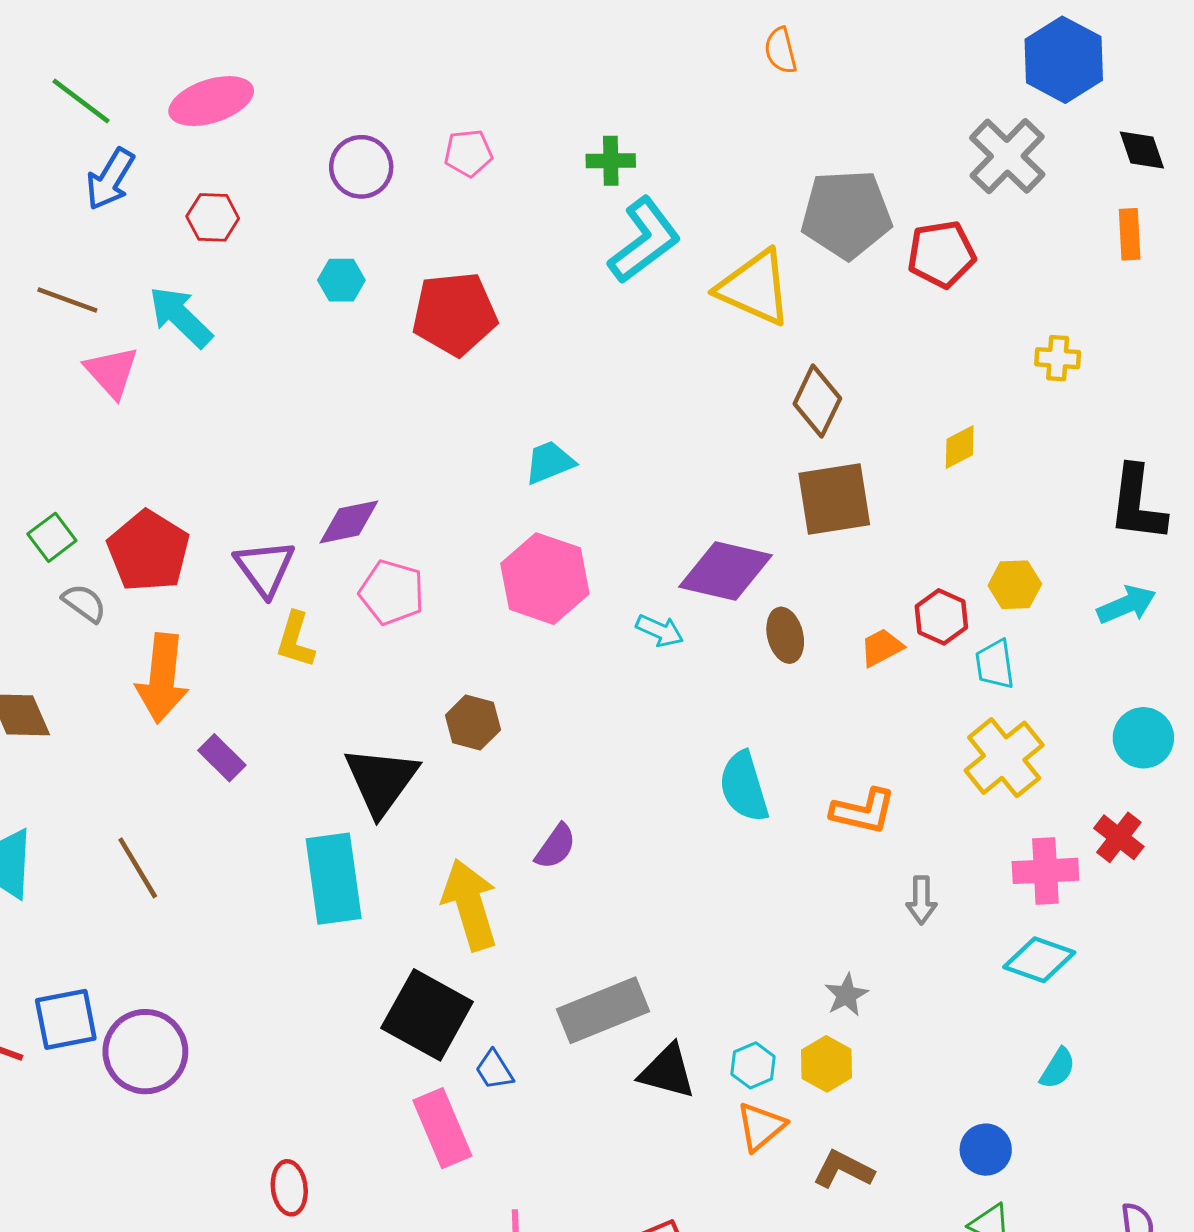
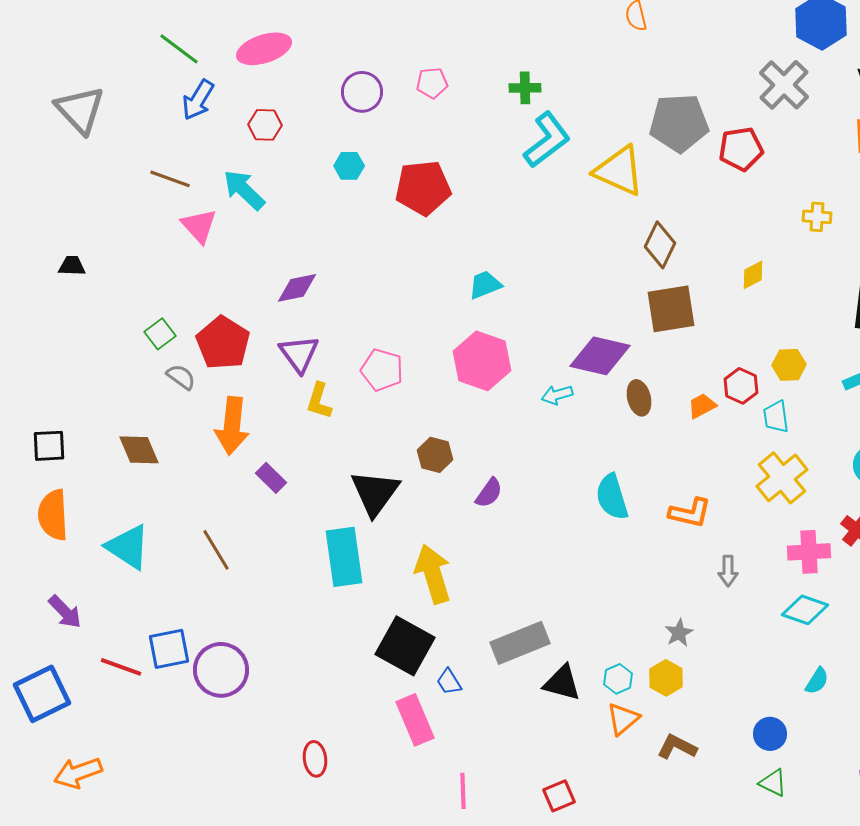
purple diamond: (349, 522) -> (297, 288), moved
cyan arrow: (660, 631) -> (557, 395), turned 140
purple semicircle: (556, 846) -> (489, 493), moved

